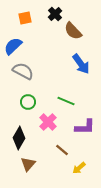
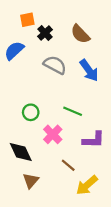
black cross: (55, 14) -> (45, 33), moved
gray semicircle: (23, 71) -> (55, 65), moved
black diamond: (19, 138) -> (21, 152), turned -55
yellow arrow: (79, 168) -> (87, 185), size x1.5

